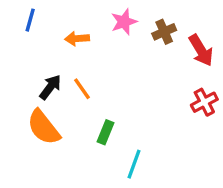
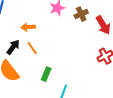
orange arrow: (77, 39) -> (28, 27), moved

